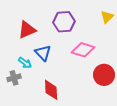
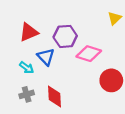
purple hexagon: (64, 22) -> (65, 36), moved
gray cross: (14, 78) -> (27, 94), moved

